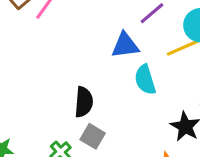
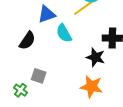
black semicircle: (84, 102) -> (27, 41), moved, turned 42

